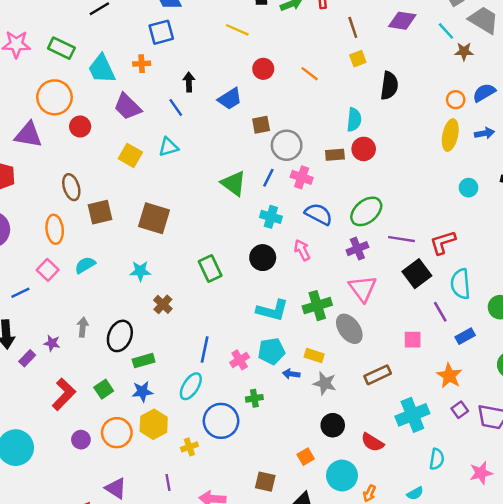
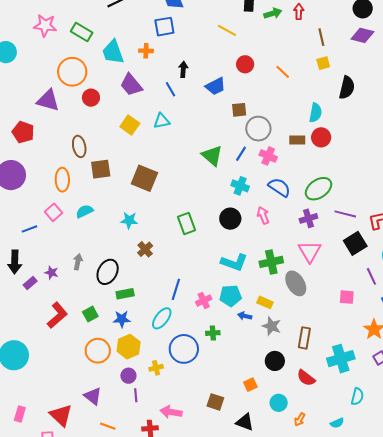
brown rectangle: (378, 375) -> (304, 338), moved, turned -60
purple circle: (81, 440) -> (128, 376), moved
cyan circle: (342, 476) -> (279, 403), size x0.7

